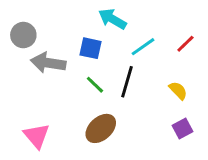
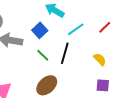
blue square: (91, 48) -> (40, 30), turned 35
purple square: (182, 128) -> (103, 85), turned 32

